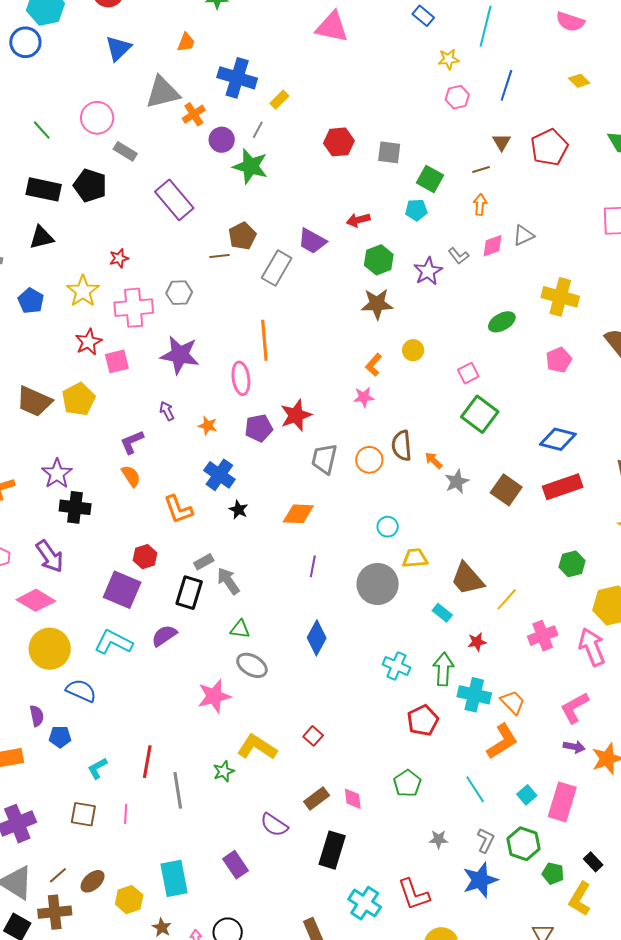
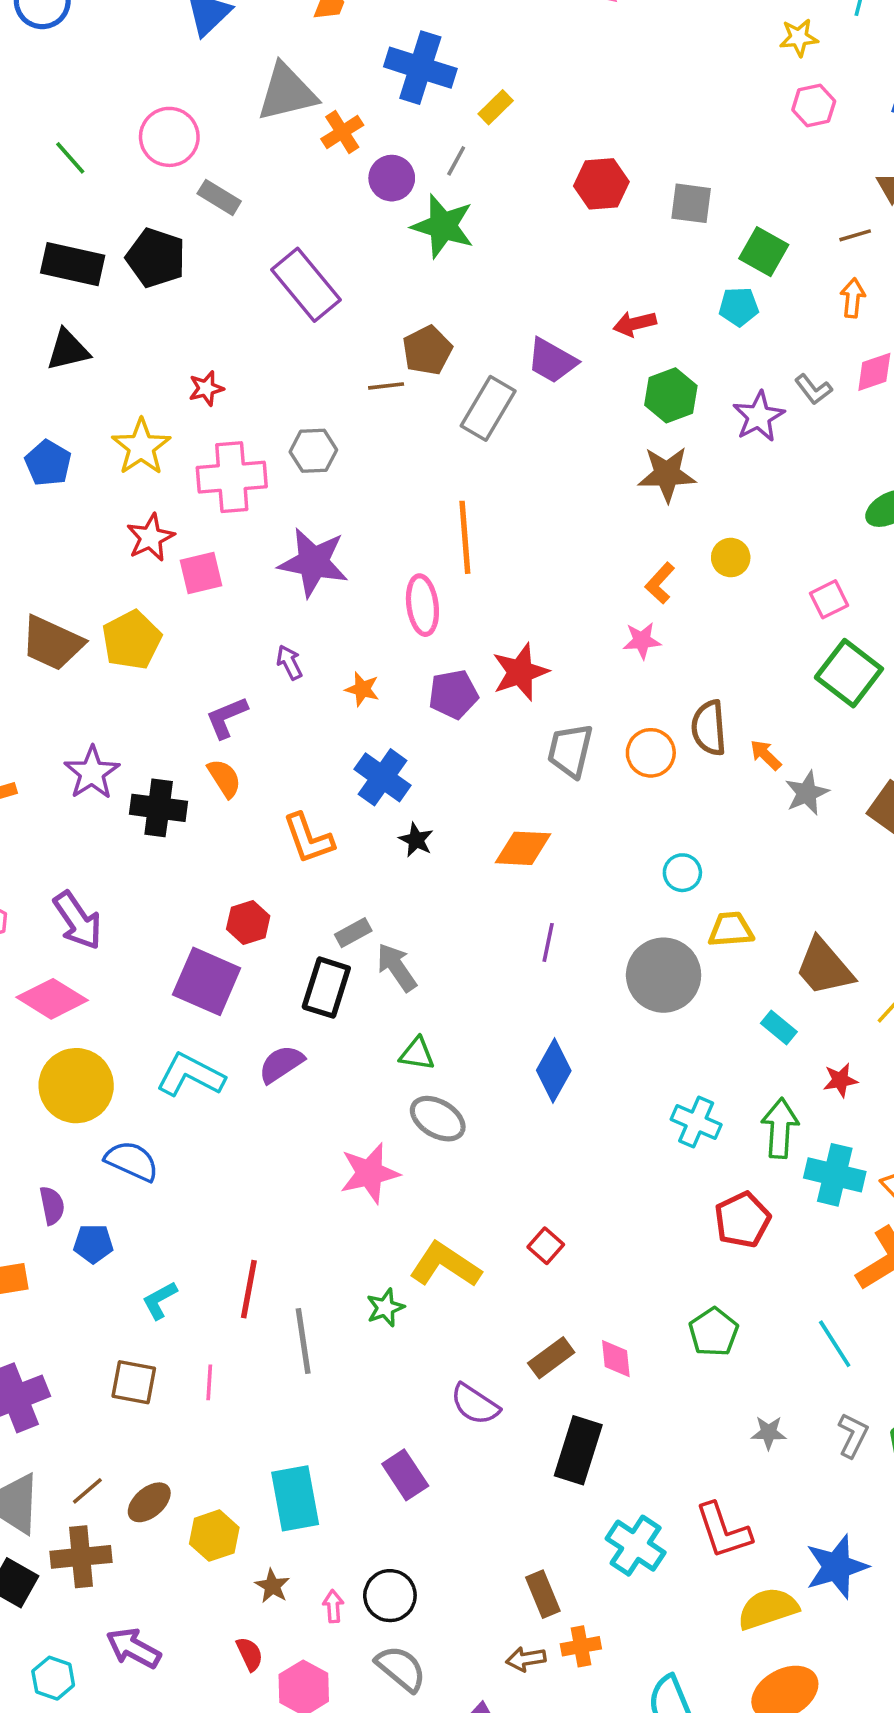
black cross: (75, 507) -> (159, 808), moved
blue star: (480, 880) -> (837, 1567), moved

